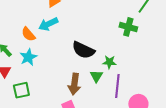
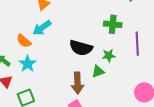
green cross: (128, 27) -> (113, 24), moved
green triangle: (96, 76) -> (98, 71), turned 48
purple line: (117, 86) -> (137, 44), moved

